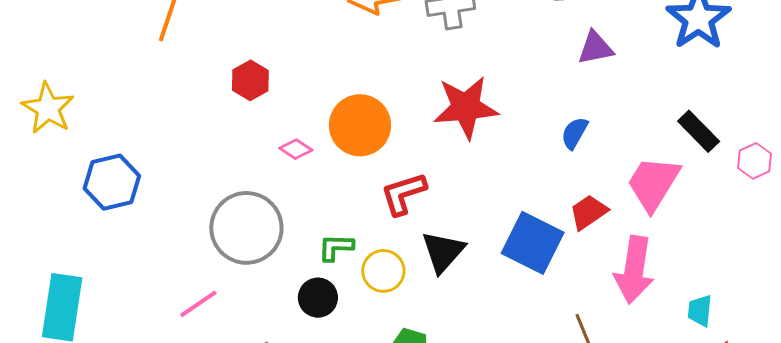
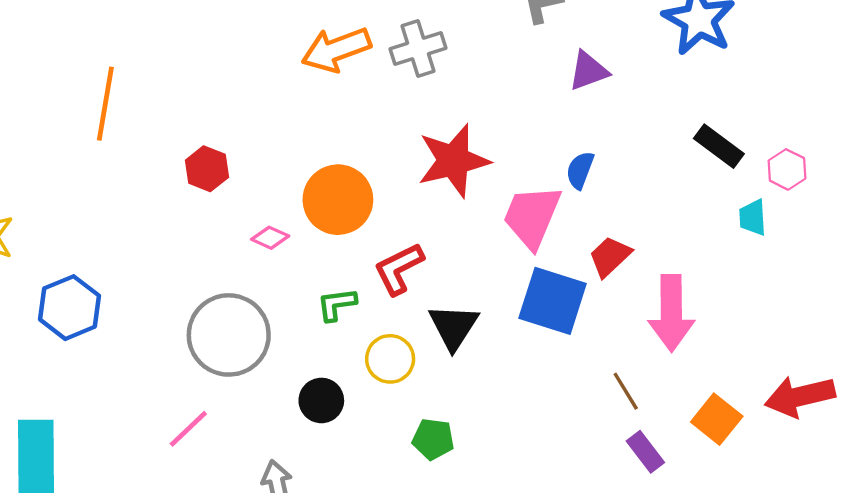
pink trapezoid: (653, 183) -> (532, 217), moved
green L-shape: (336, 247) -> (337, 304), moved
cyan trapezoid: (700, 311) -> (753, 217), moved

